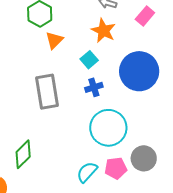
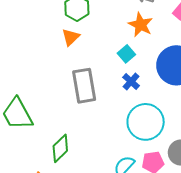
orange triangle: (54, 40) -> (71, 37), moved
blue cross: (94, 87) -> (131, 81), turned -30

